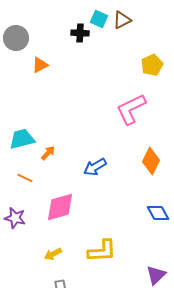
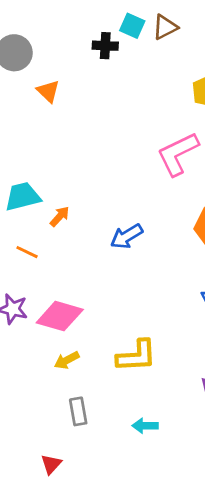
orange triangle: (40, 65) -> (48, 91), turned -48
pink diamond: (60, 207) -> (60, 316), moved, turned 32

